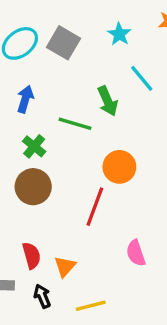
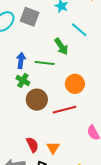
blue arrow: (25, 99) -> (21, 60), moved
brown circle: (33, 187) -> (37, 100), moved
red line: (95, 207) -> (65, 110), turned 65

